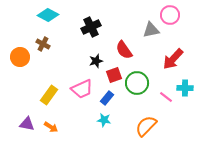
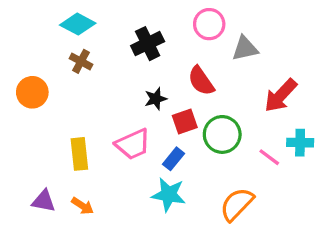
pink circle: (170, 15) -> (209, 24), moved
brown cross: (43, 44) -> (81, 61), moved
yellow rectangle: (49, 95) -> (79, 154), turned -42
cyan star: (104, 120) -> (169, 195), size x1.5

